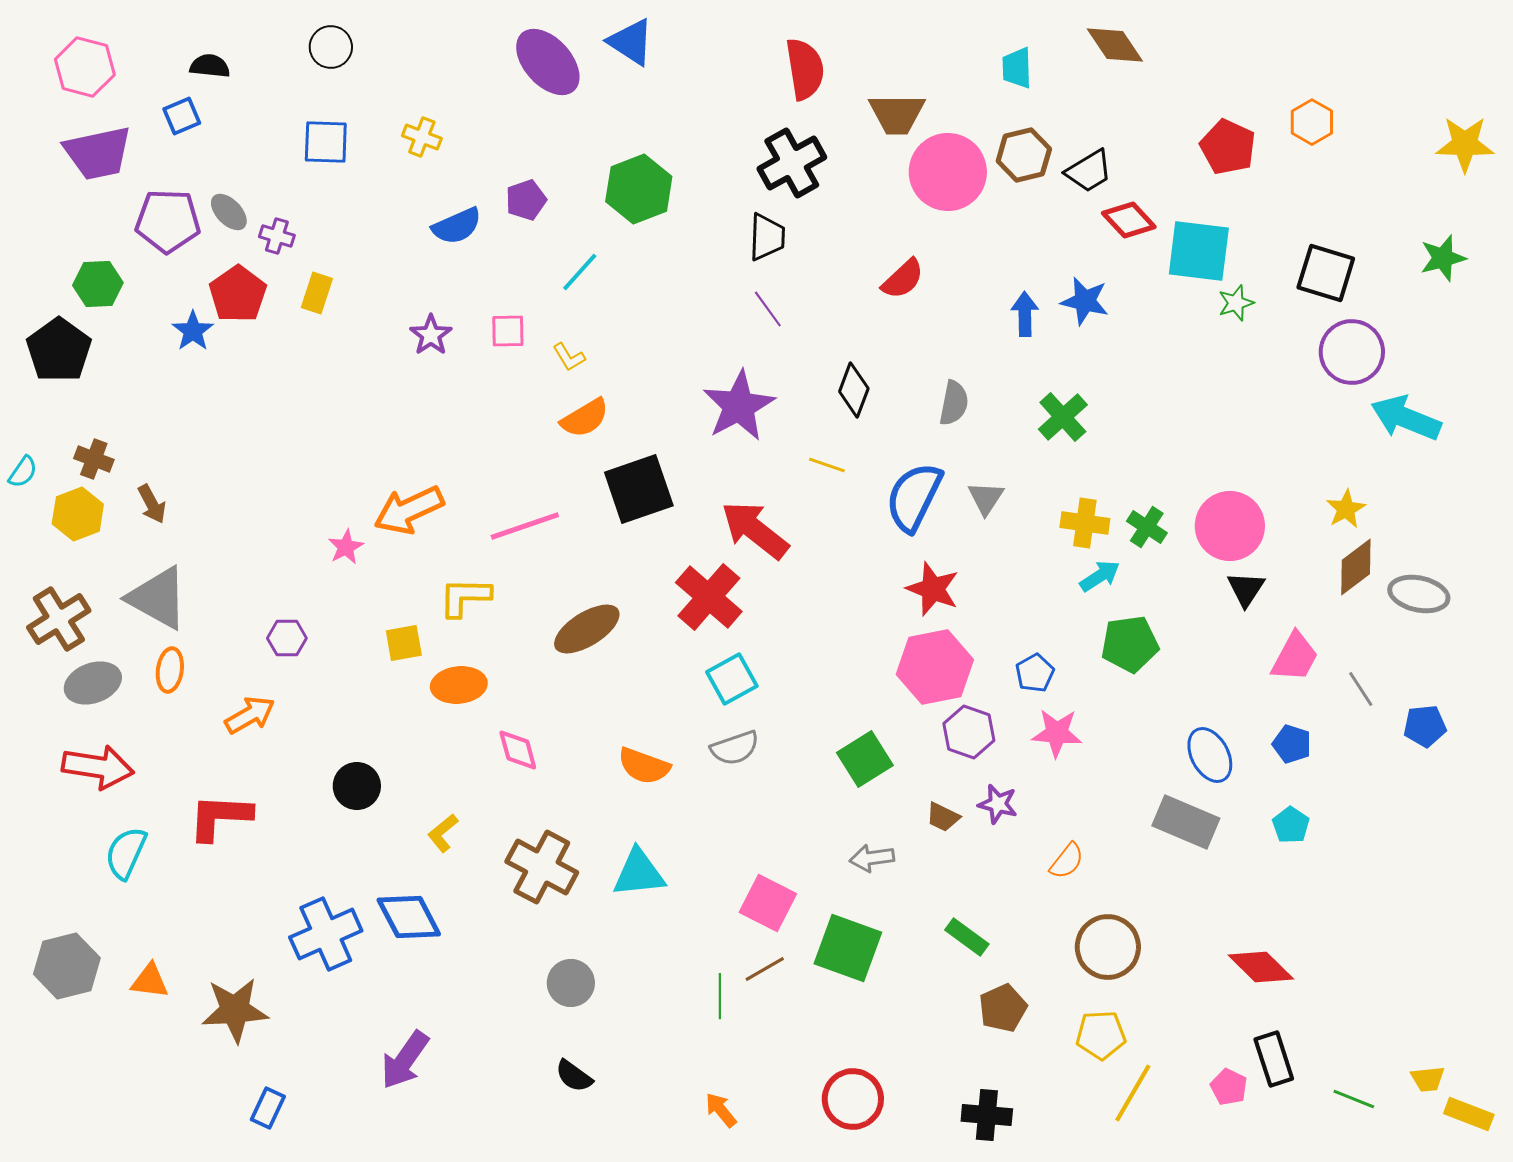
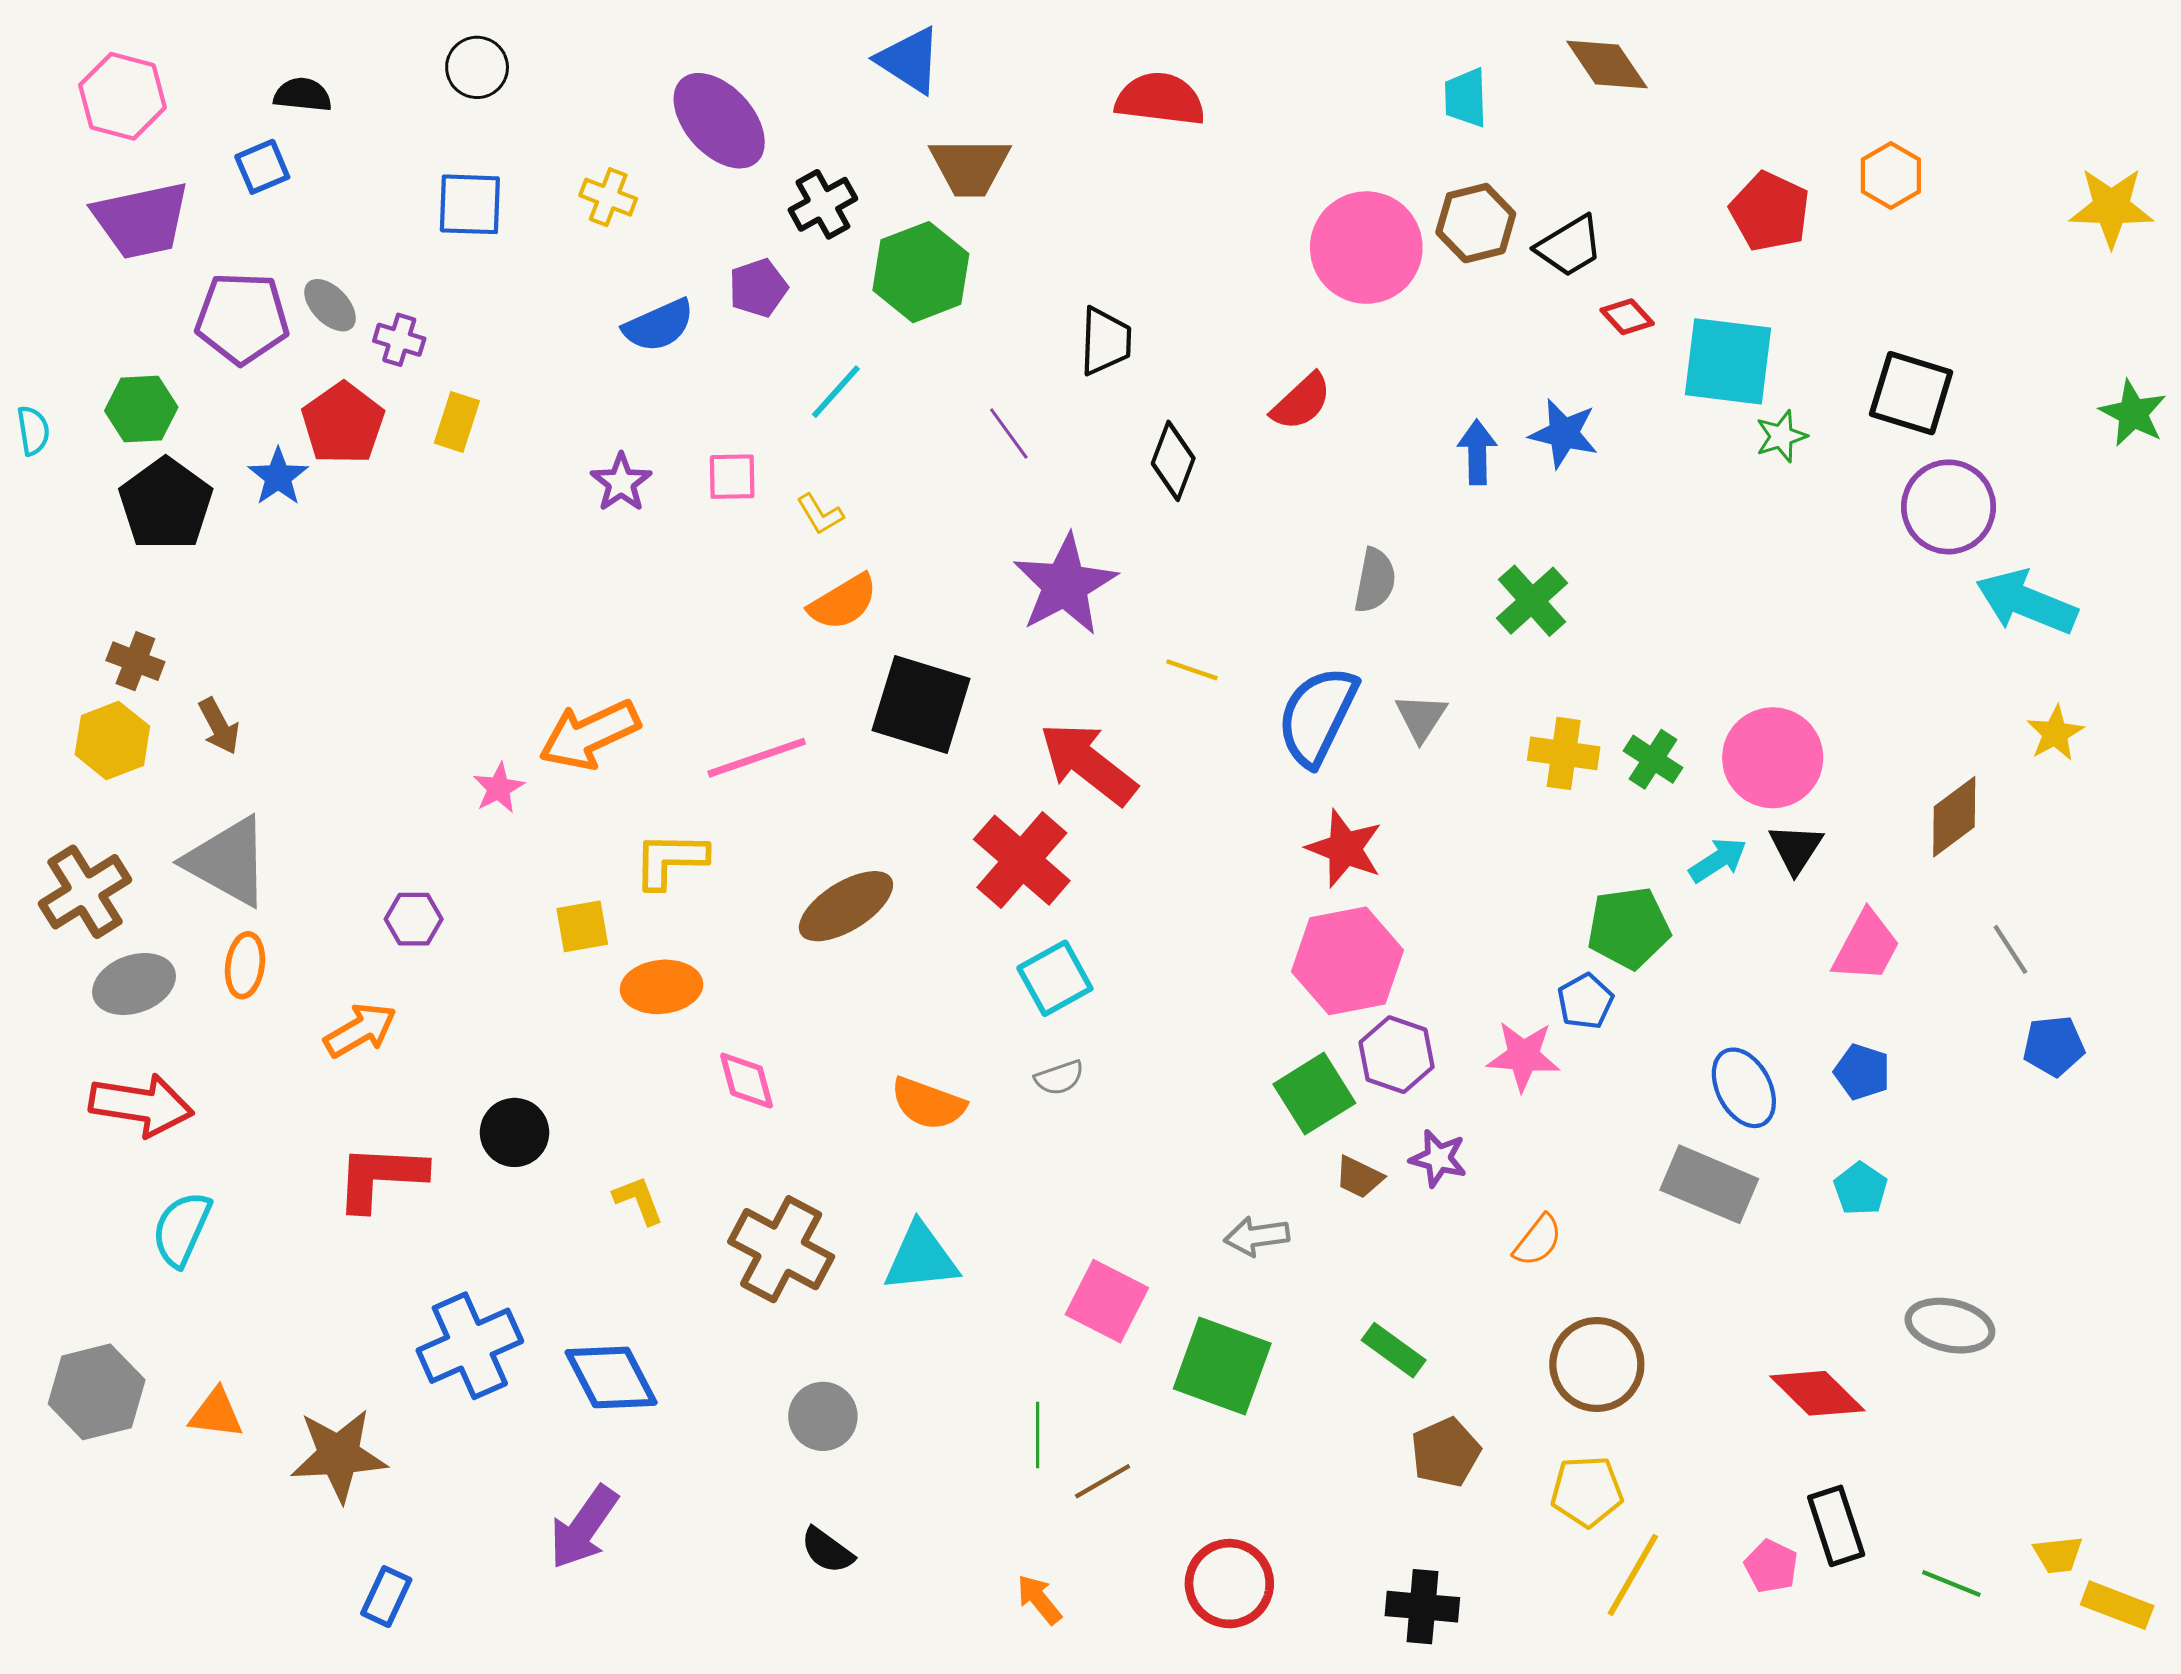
purple ellipse: (548, 62) -> (719, 121), moved
red semicircle: (805, 69) -> (1160, 99), turned -74
brown trapezoid: (897, 114) -> (970, 167), moved
black cross: (792, 163) -> (823, 204), moved, size x0.7
red diamond: (1129, 220) -> (1627, 317), size x0.7
green star: (1443, 258) -> (2133, 413), moved, turned -30
purple line: (768, 309) -> (1009, 433), moved
black pentagon: (59, 350) -> (166, 504), moved
black diamond: (854, 390) -> (1173, 461), moved
cyan semicircle: (23, 472) -> (33, 431), moved, turned -44
black square: (639, 489) -> (921, 704), turned 36
yellow star: (1346, 509) -> (2055, 733), moved
cyan arrow: (1100, 576) -> (1718, 860), moved
gray ellipse: (1419, 594) -> (1950, 1326), moved
blue pentagon: (1035, 673) -> (1585, 1001), moved
gray line: (1361, 689) -> (2010, 949), moved
gray semicircle: (735, 748) -> (1059, 1078), size x0.7
green square: (865, 759) -> (1314, 1094), moved
red L-shape: (220, 817) -> (380, 1177), moved
yellow L-shape: (443, 833) -> (638, 1200), turned 108
blue diamond: (409, 917) -> (611, 1377), moved
brown line: (765, 969) -> (1103, 1481), moved

